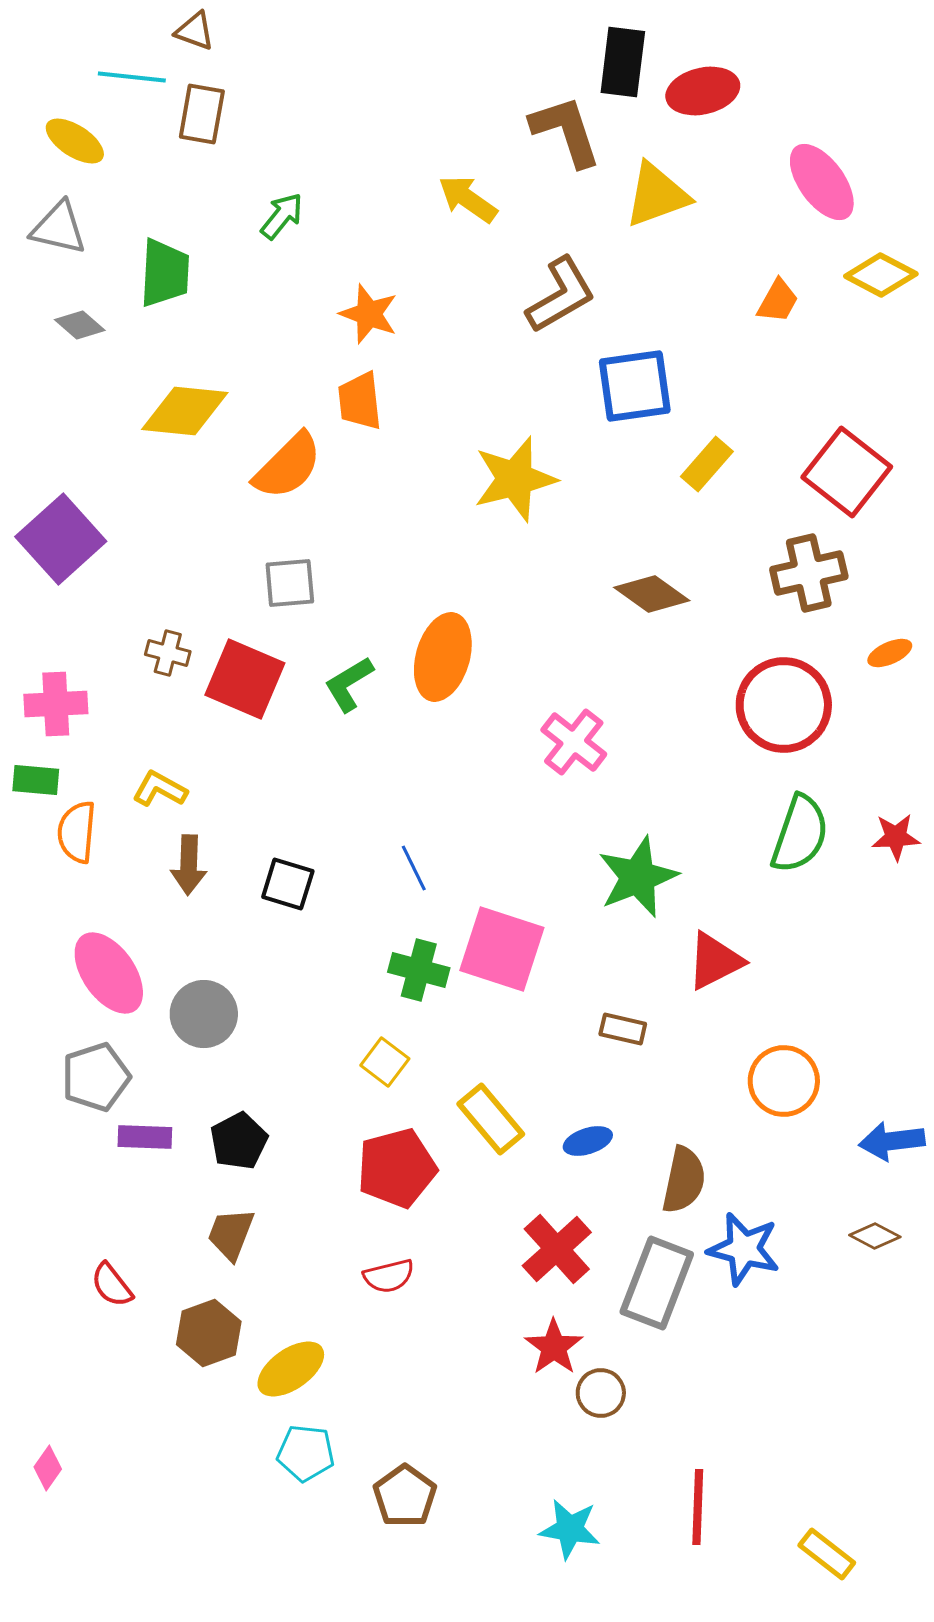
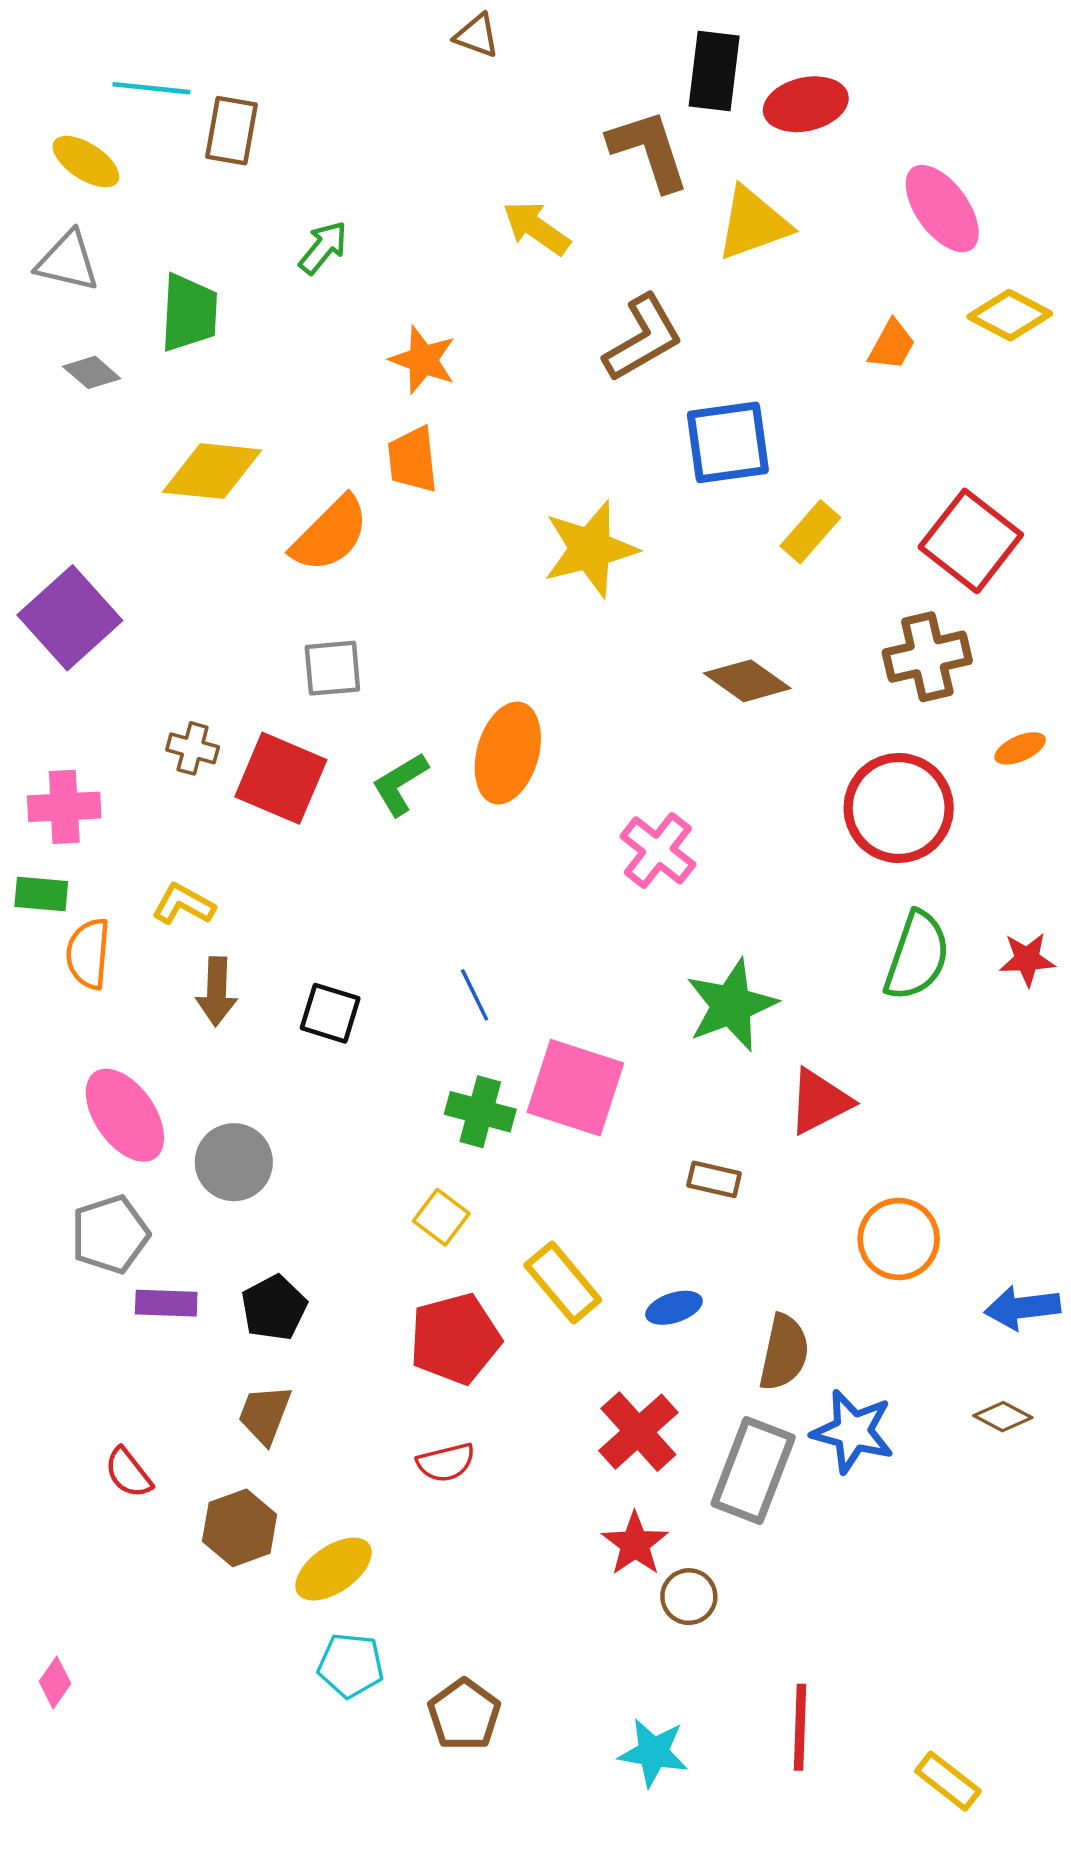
brown triangle: (195, 31) -> (477, 35), moved

